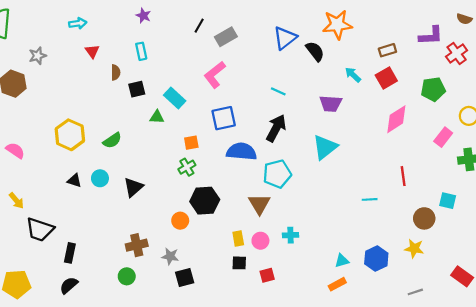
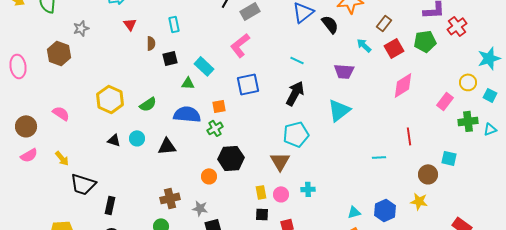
brown rectangle: (387, 50) -> (384, 23), moved, turned -35
green pentagon: (433, 89) -> (425, 41), moved
blue semicircle: (241, 152) -> (187, 114), moved
black triangle: (133, 187) -> (167, 146), turned 36

